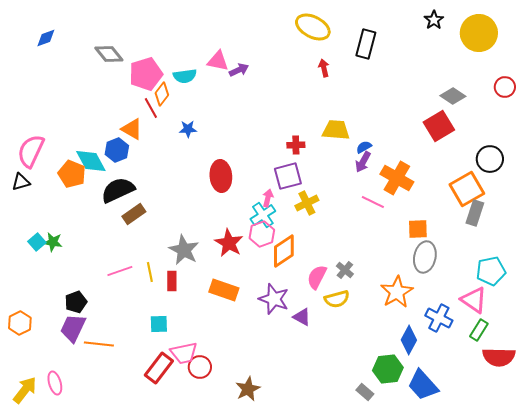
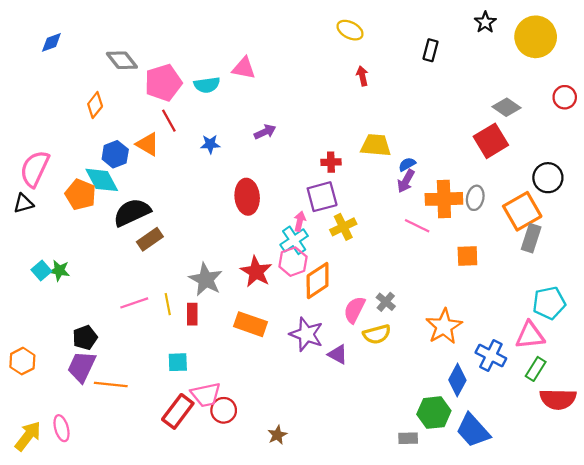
yellow ellipse: (313, 27) -> (350, 30), size x0.7
black rectangle: (366, 44) -> (431, 50), moved, size x0.7
purple arrow: (239, 70) -> (265, 132), moved
orange diamond: (162, 94) -> (95, 105), moved
blue hexagon: (117, 150) -> (115, 154), moved
orange cross: (397, 178) -> (444, 199), turned -32
gray ellipse: (425, 257) -> (475, 198), moved, size x0.7
pink triangle: (474, 300) -> (530, 335), turned -40
brown star: (248, 389) -> (277, 435), size x0.7
gray rectangle: (365, 392) -> (408, 438), turned -42

